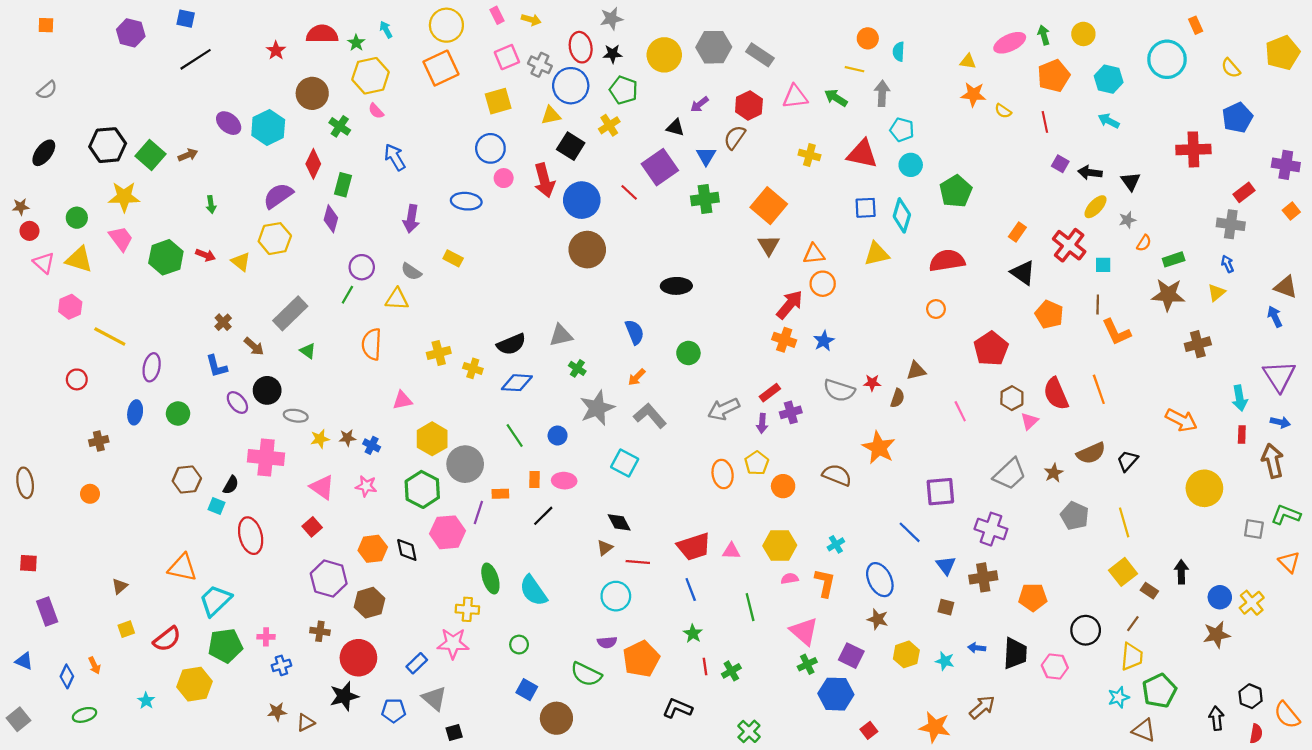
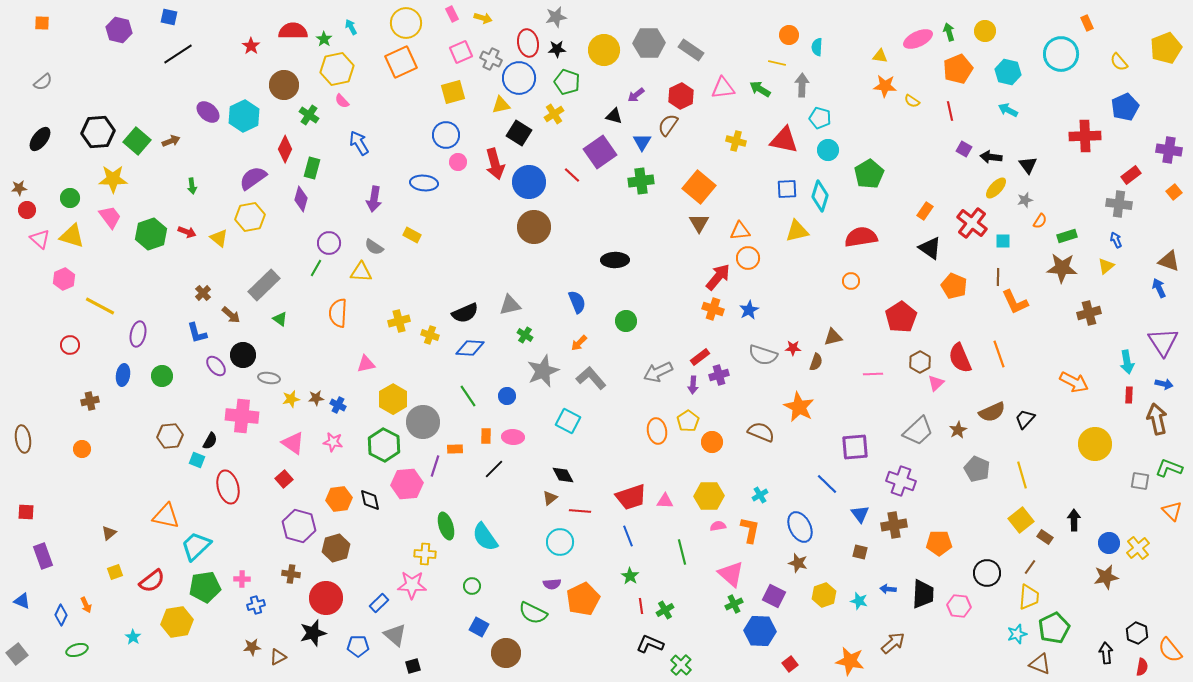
pink line: (960, 411) -> (873, 374), turned -66
black L-shape: (677, 708) -> (650, 644), moved

